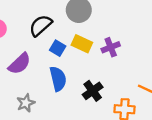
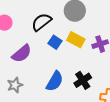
blue semicircle: (58, 79) -> (55, 81), moved, turned 40
gray star: (26, 103) -> (15, 85), moved

